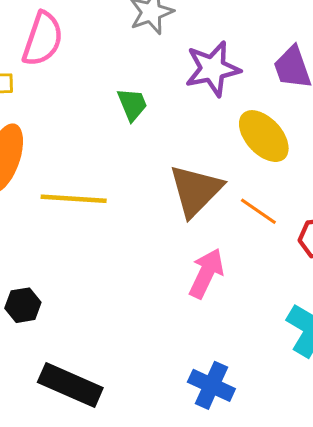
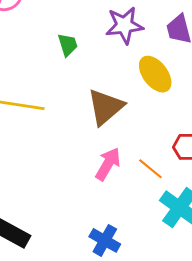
orange line: (258, 211) -> (150, 169), moved

